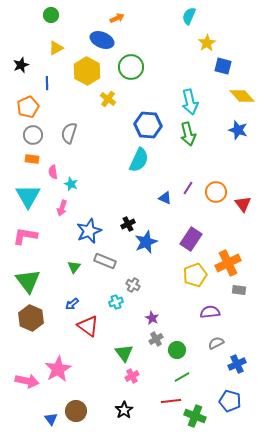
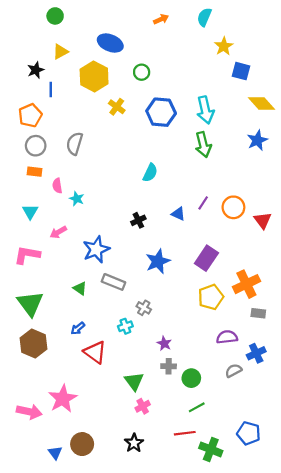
orange arrow: (117, 18) -> (161, 19), moved
black star: (21, 65) -> (36, 70), moved
green circle: (131, 67) -> (142, 72), size x0.6
blue hexagon: (148, 125) -> (161, 112), moved
blue star: (238, 130) -> (257, 140), turned 30
cyan semicircle: (139, 160) -> (150, 173), size x0.7
cyan triangle: (28, 196) -> (30, 212), size x0.6
pink arrow: (62, 208) -> (58, 232), moved, turned 42
black cross: (128, 224) -> (138, 220), moved
green triangle: (74, 267) -> (80, 288), turned -32
gray cross: (156, 339) -> (169, 366), turned 32
blue cross: (237, 364) -> (256, 353), moved

